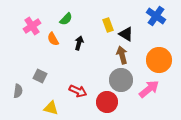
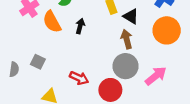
orange semicircle: (53, 39) -> (52, 22), size x1.5
orange circle: (159, 60) -> (167, 30), moved
gray semicircle: (18, 91) -> (14, 69), moved

